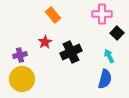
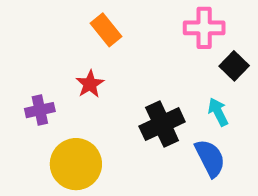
black cross: (71, 52) -> (162, 124), moved
yellow circle: (22, 79) -> (76, 164), moved
blue semicircle: (105, 79) -> (210, 158), turned -42

